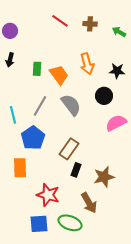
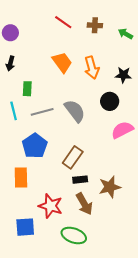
green rectangle: (37, 69) -> (27, 89), moved
orange trapezoid: (59, 75) -> (62, 62), moved
gray line: (40, 106) -> (42, 112), turned 45
cyan line: (13, 115) -> (14, 111), moved
black rectangle: (76, 170) -> (80, 180), turned 64
brown arrow: (89, 203) -> (84, 204), moved
blue square: (39, 224) -> (25, 227), moved

